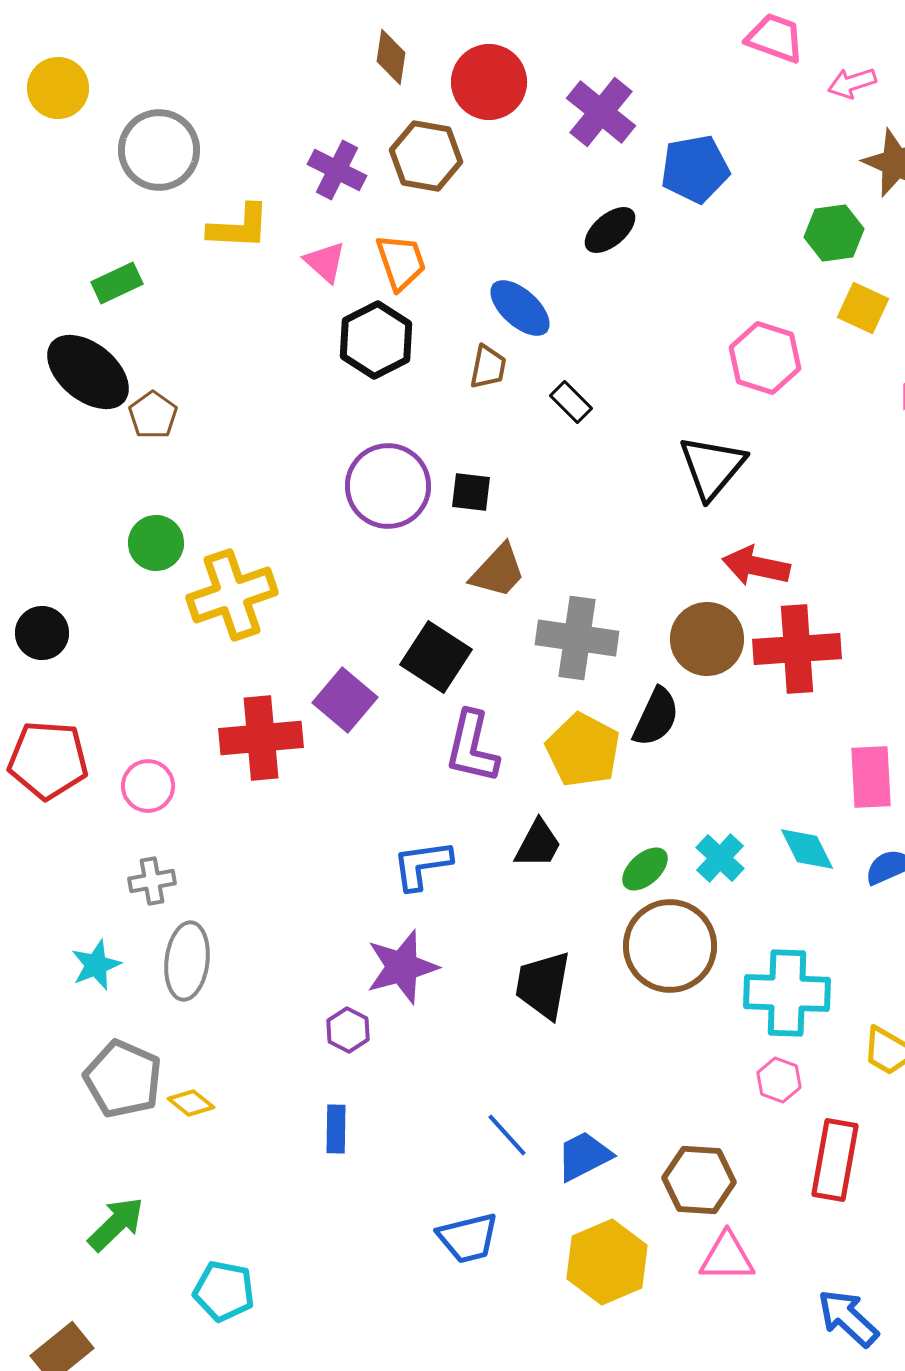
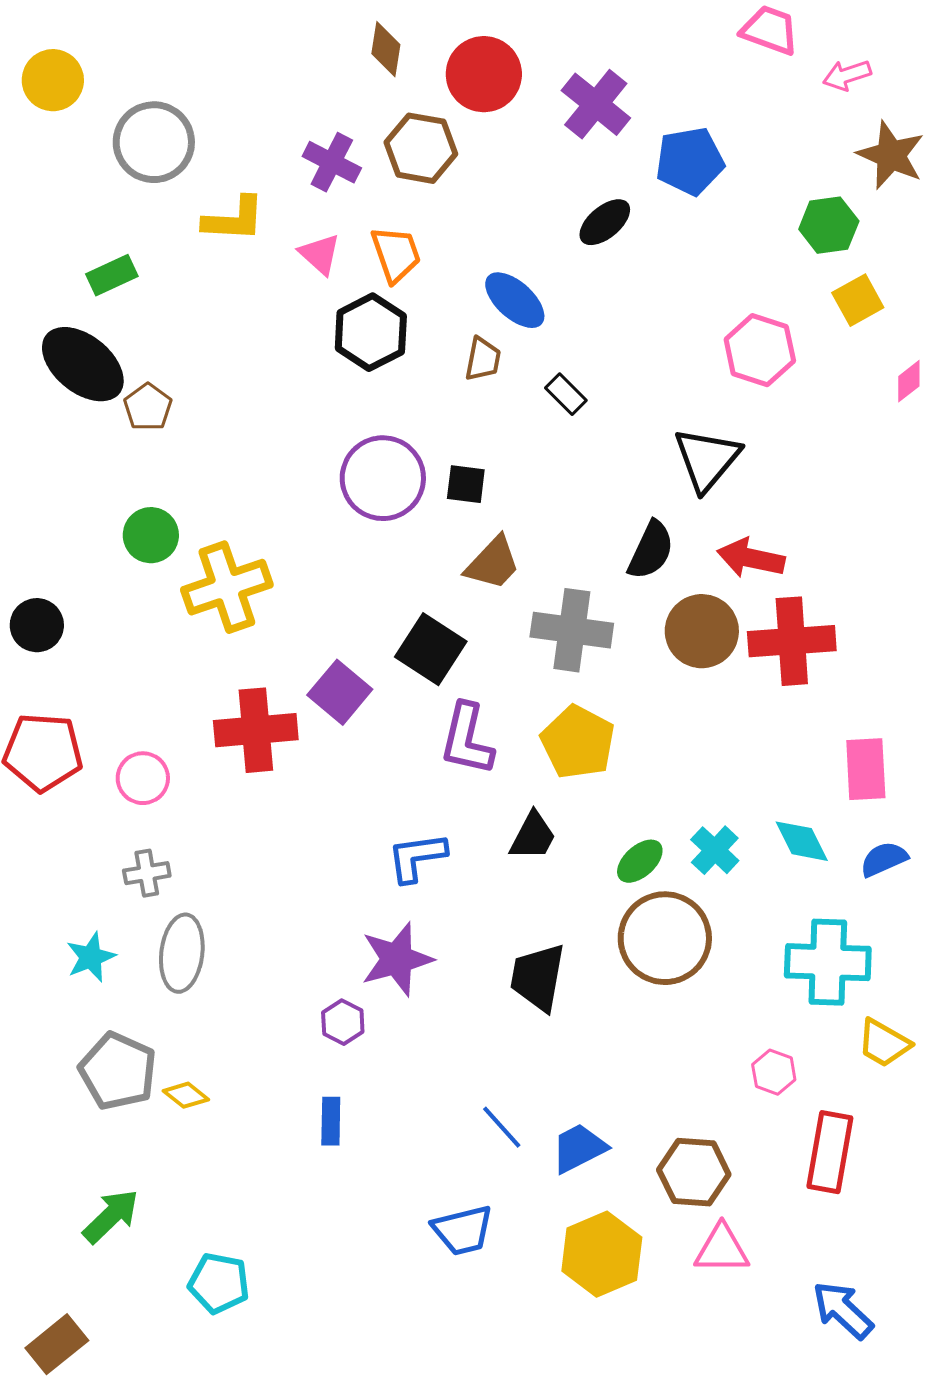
yellow square: (863, 308) -> (858, 300), turned 36
black semicircle: (656, 717) -> (651, 550), moved
cyan cross: (787, 993) -> (828, 962), moved

